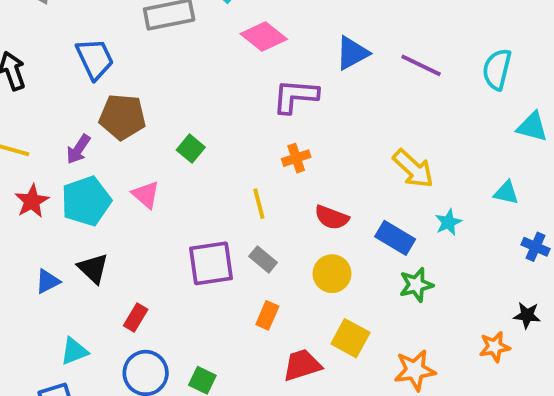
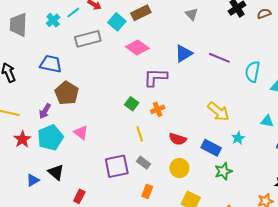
blue trapezoid: (95, 59) -> (51, 64), turned -50
cyan semicircle: (497, 69) -> (252, 72), moved
brown pentagon: (122, 117) -> (67, 93), turned 30
green square: (191, 149) -> (132, 104), moved

